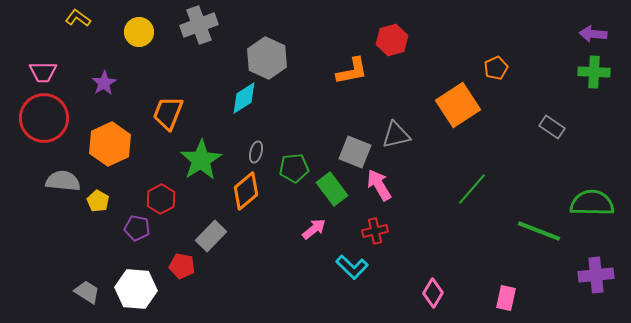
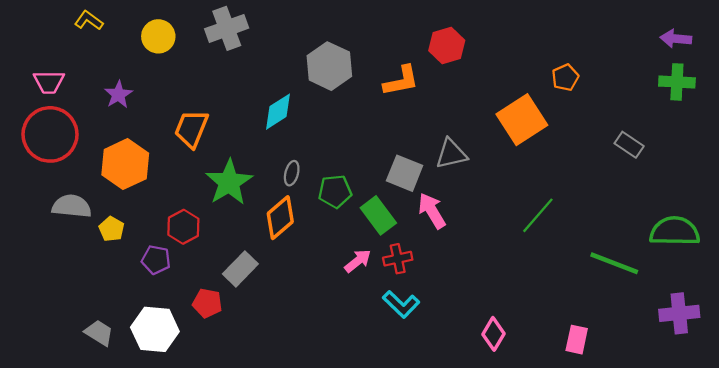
gray hexagon: (267, 58) -> (329, 66), moved
red cross: (375, 231) -> (398, 259), moved

